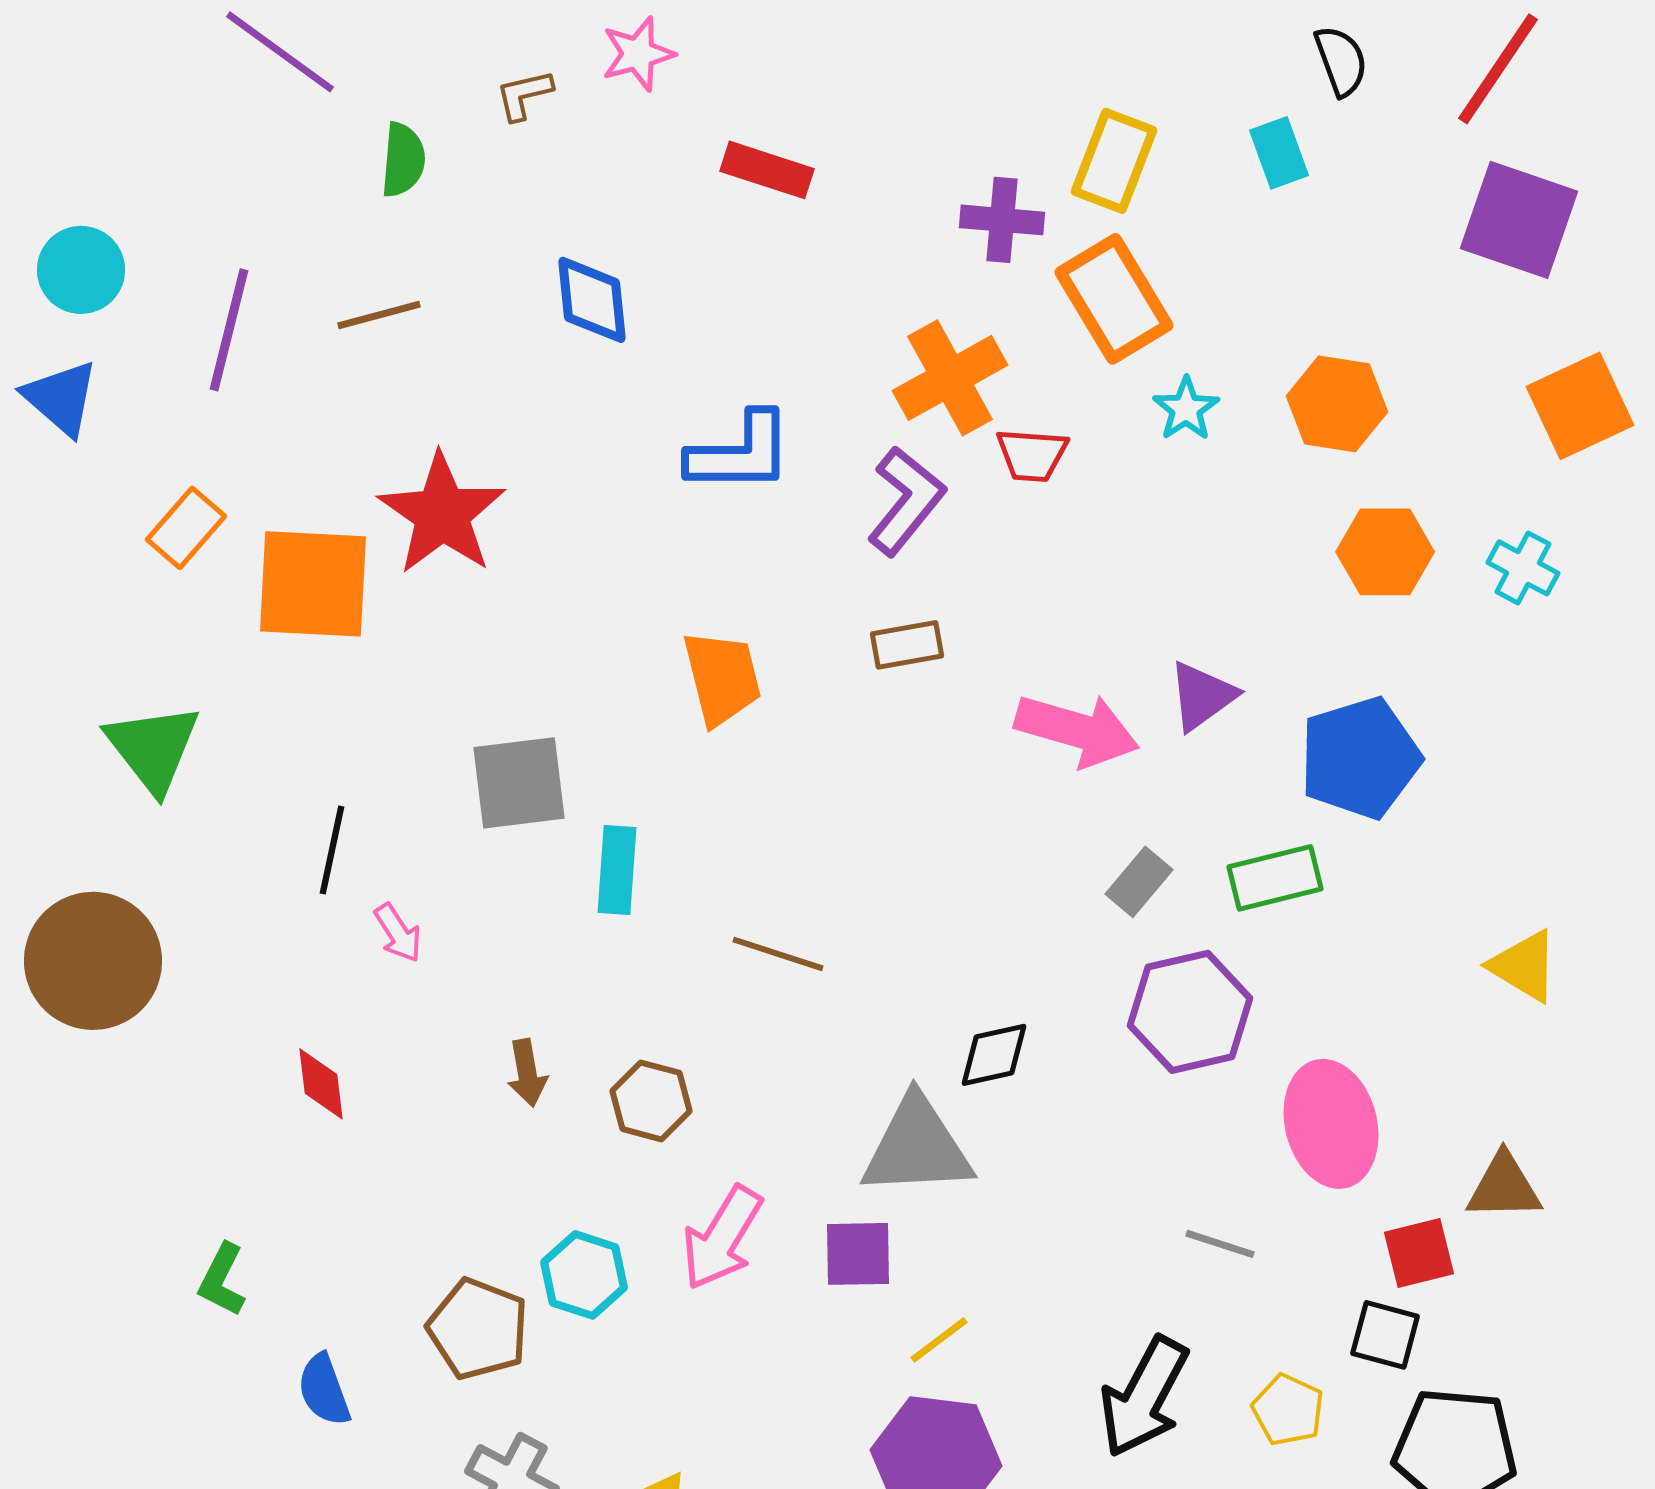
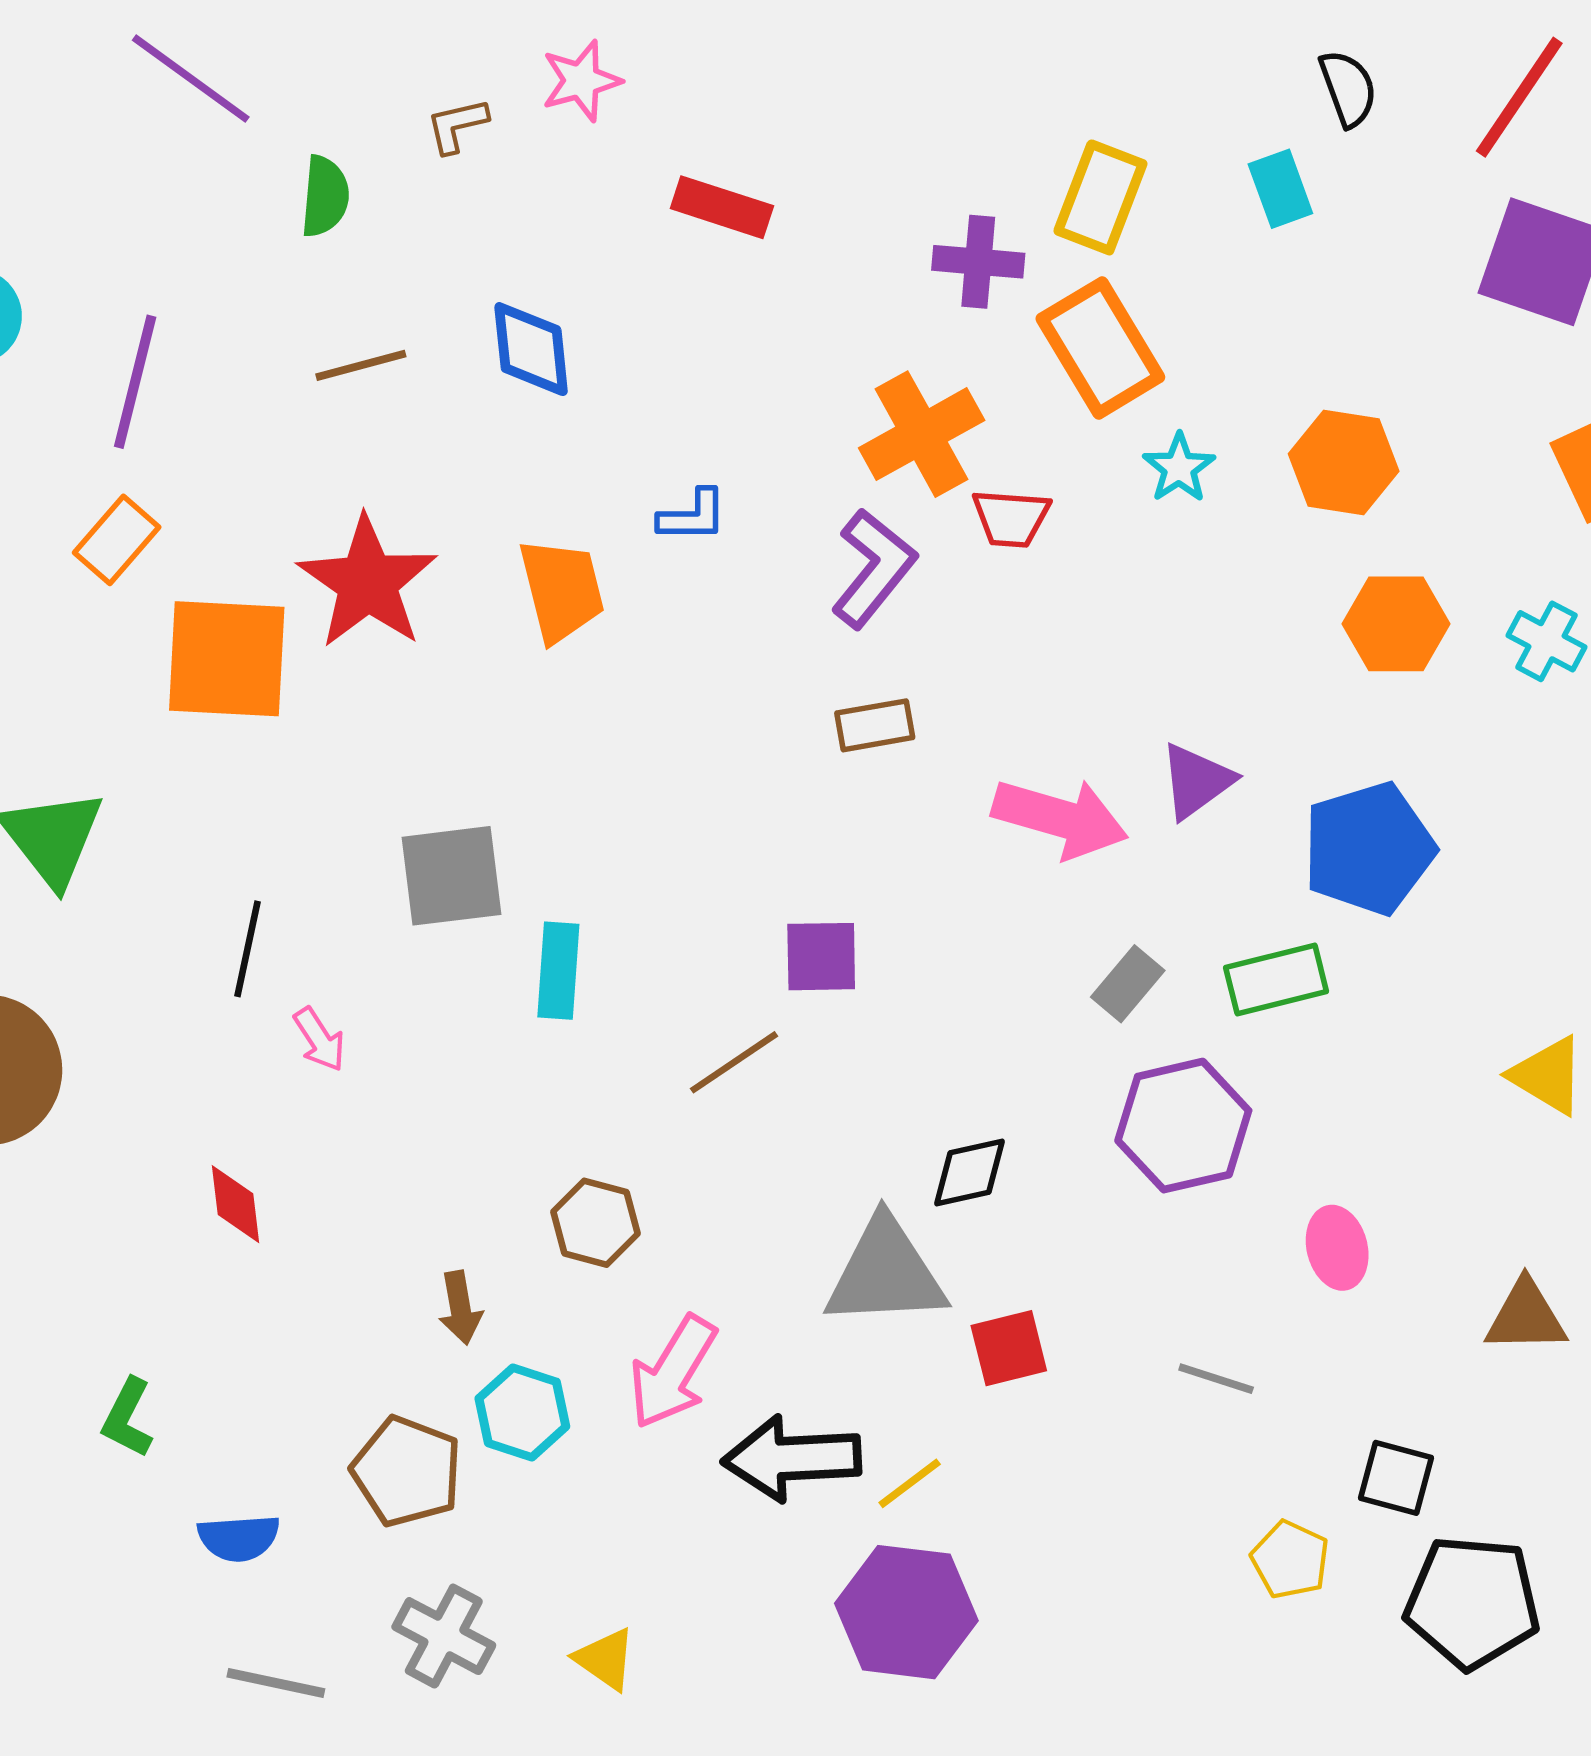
brown line: (379, 315) -> (361, 365), moved
blue L-shape: (740, 453) -> (693, 516), size x0.6
orange rectangle: (186, 528) -> (117, 540), moved
orange trapezoid: (722, 678) -> (562, 590), moved
brown line: (778, 954) -> (734, 1062), turned -52
brown arrow: (527, 1073) -> (460, 1308), moved
pink ellipse: (1331, 1124) -> (1337, 1248), size x0.6
red square: (1419, 1253) -> (1009, 1348), moved
purple square: (858, 1254) -> (821, 957), moved
blue semicircle: (324, 1390) -> (239, 1538), turned -74
black arrow: (1144, 1397) -> (792, 1458), moved, turned 59

